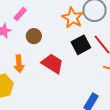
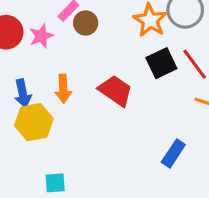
brown circle: (34, 36) -> (86, 23), moved

